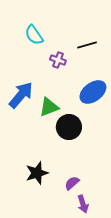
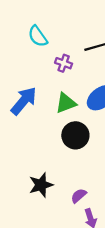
green triangle: (49, 107) -> (66, 103), moved

